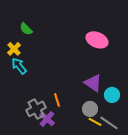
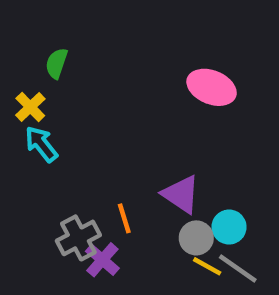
green semicircle: (26, 29) -> (57, 63), turned 64
purple triangle: (93, 83) -> (181, 194), moved
cyan circle: (112, 95) -> (229, 227), moved

